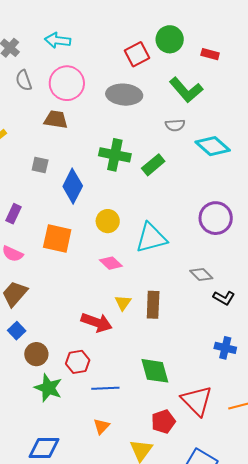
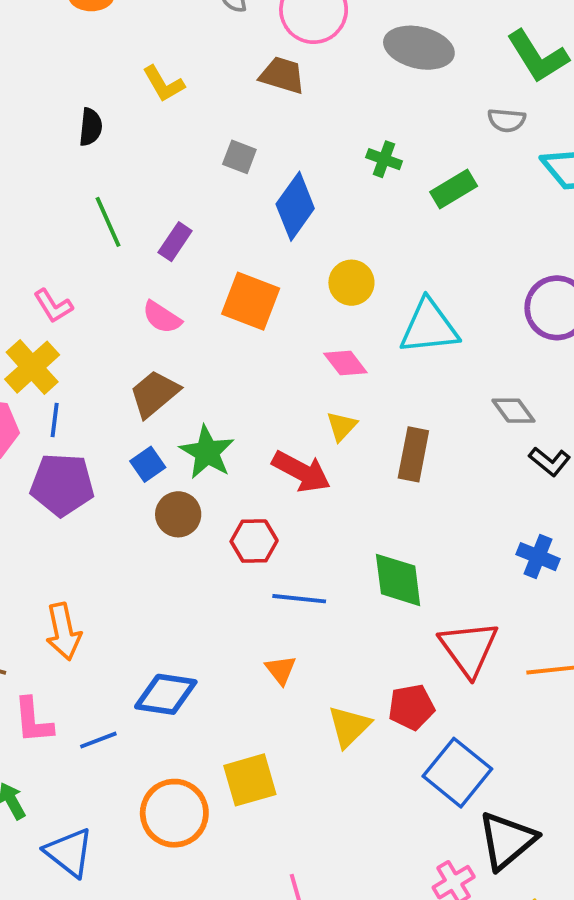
green cross: (115, 155) -> (384, 159), size x0.6
yellow triangle: (123, 303) -> (342, 426), moved
green star: (48, 388) -> (207, 452), moved
red pentagon: (163, 422) -> (411, 707), moved
orange triangle: (101, 426) -> (281, 670), turned -30

